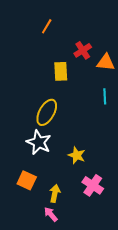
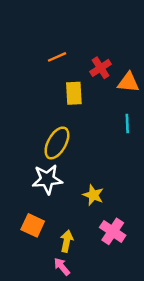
orange line: (47, 26) -> (57, 57), moved, turned 35
white star: (39, 142) -> (47, 179), turned -30

